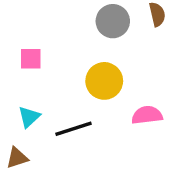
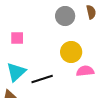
yellow circle: (104, 81) -> (71, 52), moved
cyan triangle: (29, 117) -> (16, 72), size x1.5

